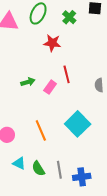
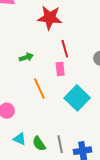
red star: (52, 43) -> (50, 18), size x1.4
pink rectangle: (50, 87) -> (60, 69), moved, turned -40
orange line: (41, 130) -> (39, 88), moved

